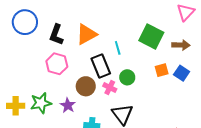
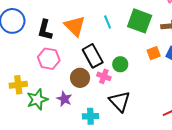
orange triangle: (86, 34) -> (75, 26), turned -40
cyan line: (118, 48) -> (108, 22), moved
yellow cross: (16, 106) -> (18, 85), moved

